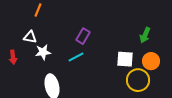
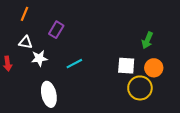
orange line: (38, 10) -> (25, 14), moved
purple rectangle: (83, 36) -> (56, 30), moved

